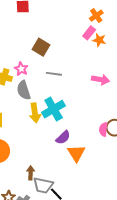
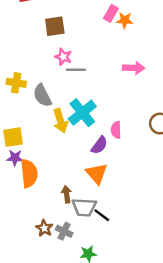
brown square: (41, 47) -> (55, 26), moved, turned -30
pink star: (21, 69) -> (63, 57), moved
pink semicircle: (103, 129) -> (116, 130), moved
orange triangle: (76, 153) -> (97, 174), moved

